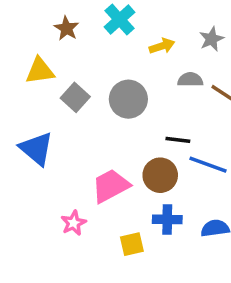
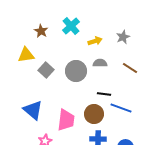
gray semicircle: (190, 80) -> (100, 63), moved
blue triangle: (36, 149) -> (33, 110), moved
pink trapezoid: (111, 186) -> (66, 120), turned 125

